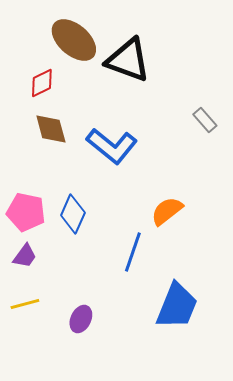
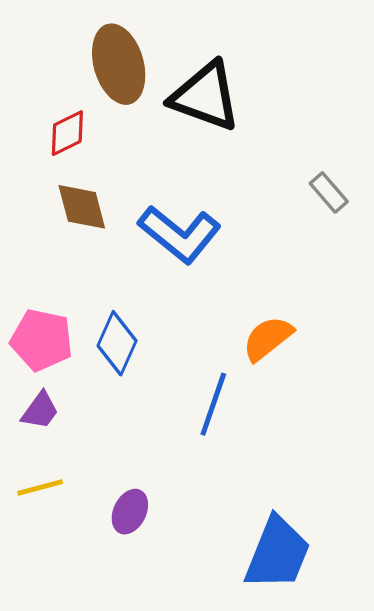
brown ellipse: (74, 40) -> (119, 64), turned 33
blue trapezoid: (177, 306) -> (277, 553), moved

